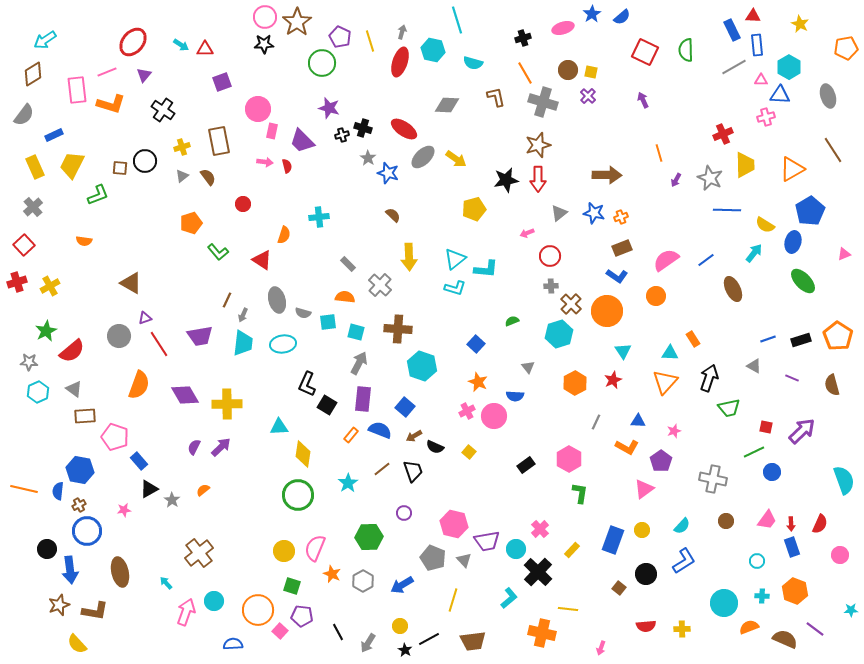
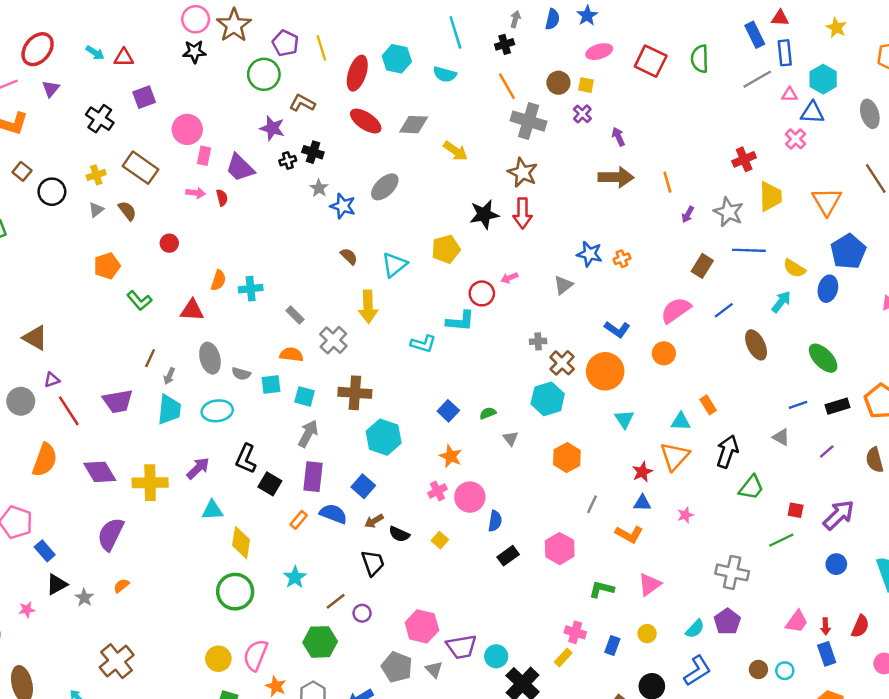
blue semicircle: (622, 17) -> (552, 19), moved, turned -36
cyan line: (457, 20) -> (455, 32), moved
pink ellipse: (563, 28) -> (599, 52), moved
gray arrow: (402, 32) -> (515, 19), moved
brown L-shape: (496, 97) -> (302, 103), moved, turned -50
purple arrow: (643, 100) -> (618, 137), moved
black cross: (163, 110) -> (100, 119), moved
pink cross: (766, 117) -> (796, 139), turned -30
red ellipse: (404, 129) -> (366, 121), moved
brown rectangle: (219, 141) -> (141, 168), turned -44
brown star: (538, 145) -> (523, 173), turned -30
yellow arrow: (456, 159) -> (455, 151), moved
brown square: (120, 168) -> (22, 171), moved, turned 35
orange triangle: (792, 169) -> (827, 201), turned -32
brown arrow: (607, 175) -> (616, 177), moved
gray triangle: (559, 213) -> (563, 285), moved
cyan cross: (319, 217) -> (251, 289), moved
brown rectangle: (622, 248) -> (702, 266), moved, turned -36
red circle: (550, 256) -> (482, 293), moved
cyan triangle: (455, 259) -> (394, 265), moved
red triangle: (262, 260) -> (192, 310), turned -30
green ellipse: (803, 281) -> (823, 358), moved
green semicircle: (512, 321) -> (488, 413), moved
purple line: (792, 378) -> (827, 452), turned -64
red star: (613, 380) -> (642, 472), moved
blue semicircle: (515, 396) -> (495, 521), moved, turned -84
green trapezoid: (729, 408) -> (751, 487), turned -40
purple semicircle: (194, 447) -> (111, 534), size x1.8
purple arrow: (221, 447) -> (198, 468), moved
purple pentagon: (661, 461) -> (727, 622), moved
brown line: (382, 469) -> (336, 601), moved
blue circle: (772, 472) -> (836, 564), moved
green L-shape: (580, 493) -> (602, 589), moved, turned -85
brown circle: (726, 521) -> (758, 669), moved
pink cross: (540, 529) -> (575, 632), moved, turned -30
blue rectangle: (613, 540) -> (612, 646), size x0.6

